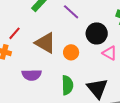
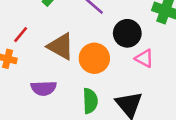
orange circle: (71, 52) -> (94, 58), size x1.5

